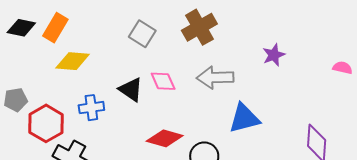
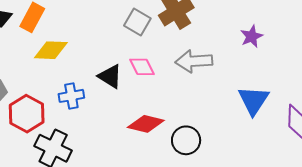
gray square: (142, 34) -> (137, 22), moved
blue triangle: (244, 118) -> (253, 100), moved, turned -40

